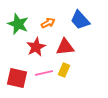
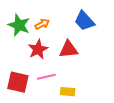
orange arrow: (48, 23) -> (42, 24), moved
yellow rectangle: (64, 70) -> (68, 92), moved, turned 72

